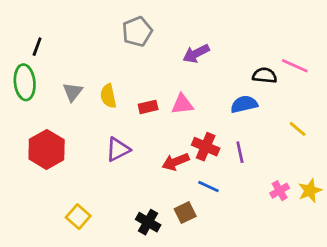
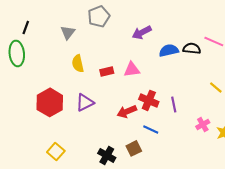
gray triangle: (73, 92) -> (68, 32), moved
blue semicircle: (244, 104) -> (169, 50), moved
red hexagon: (47, 149) -> (50, 102), moved
pink cross: (280, 191) -> (203, 124), moved

